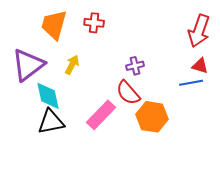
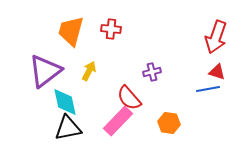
red semicircle: (128, 93) -> (129, 98), moved
orange hexagon: (152, 117) -> (169, 123), size x0.7

